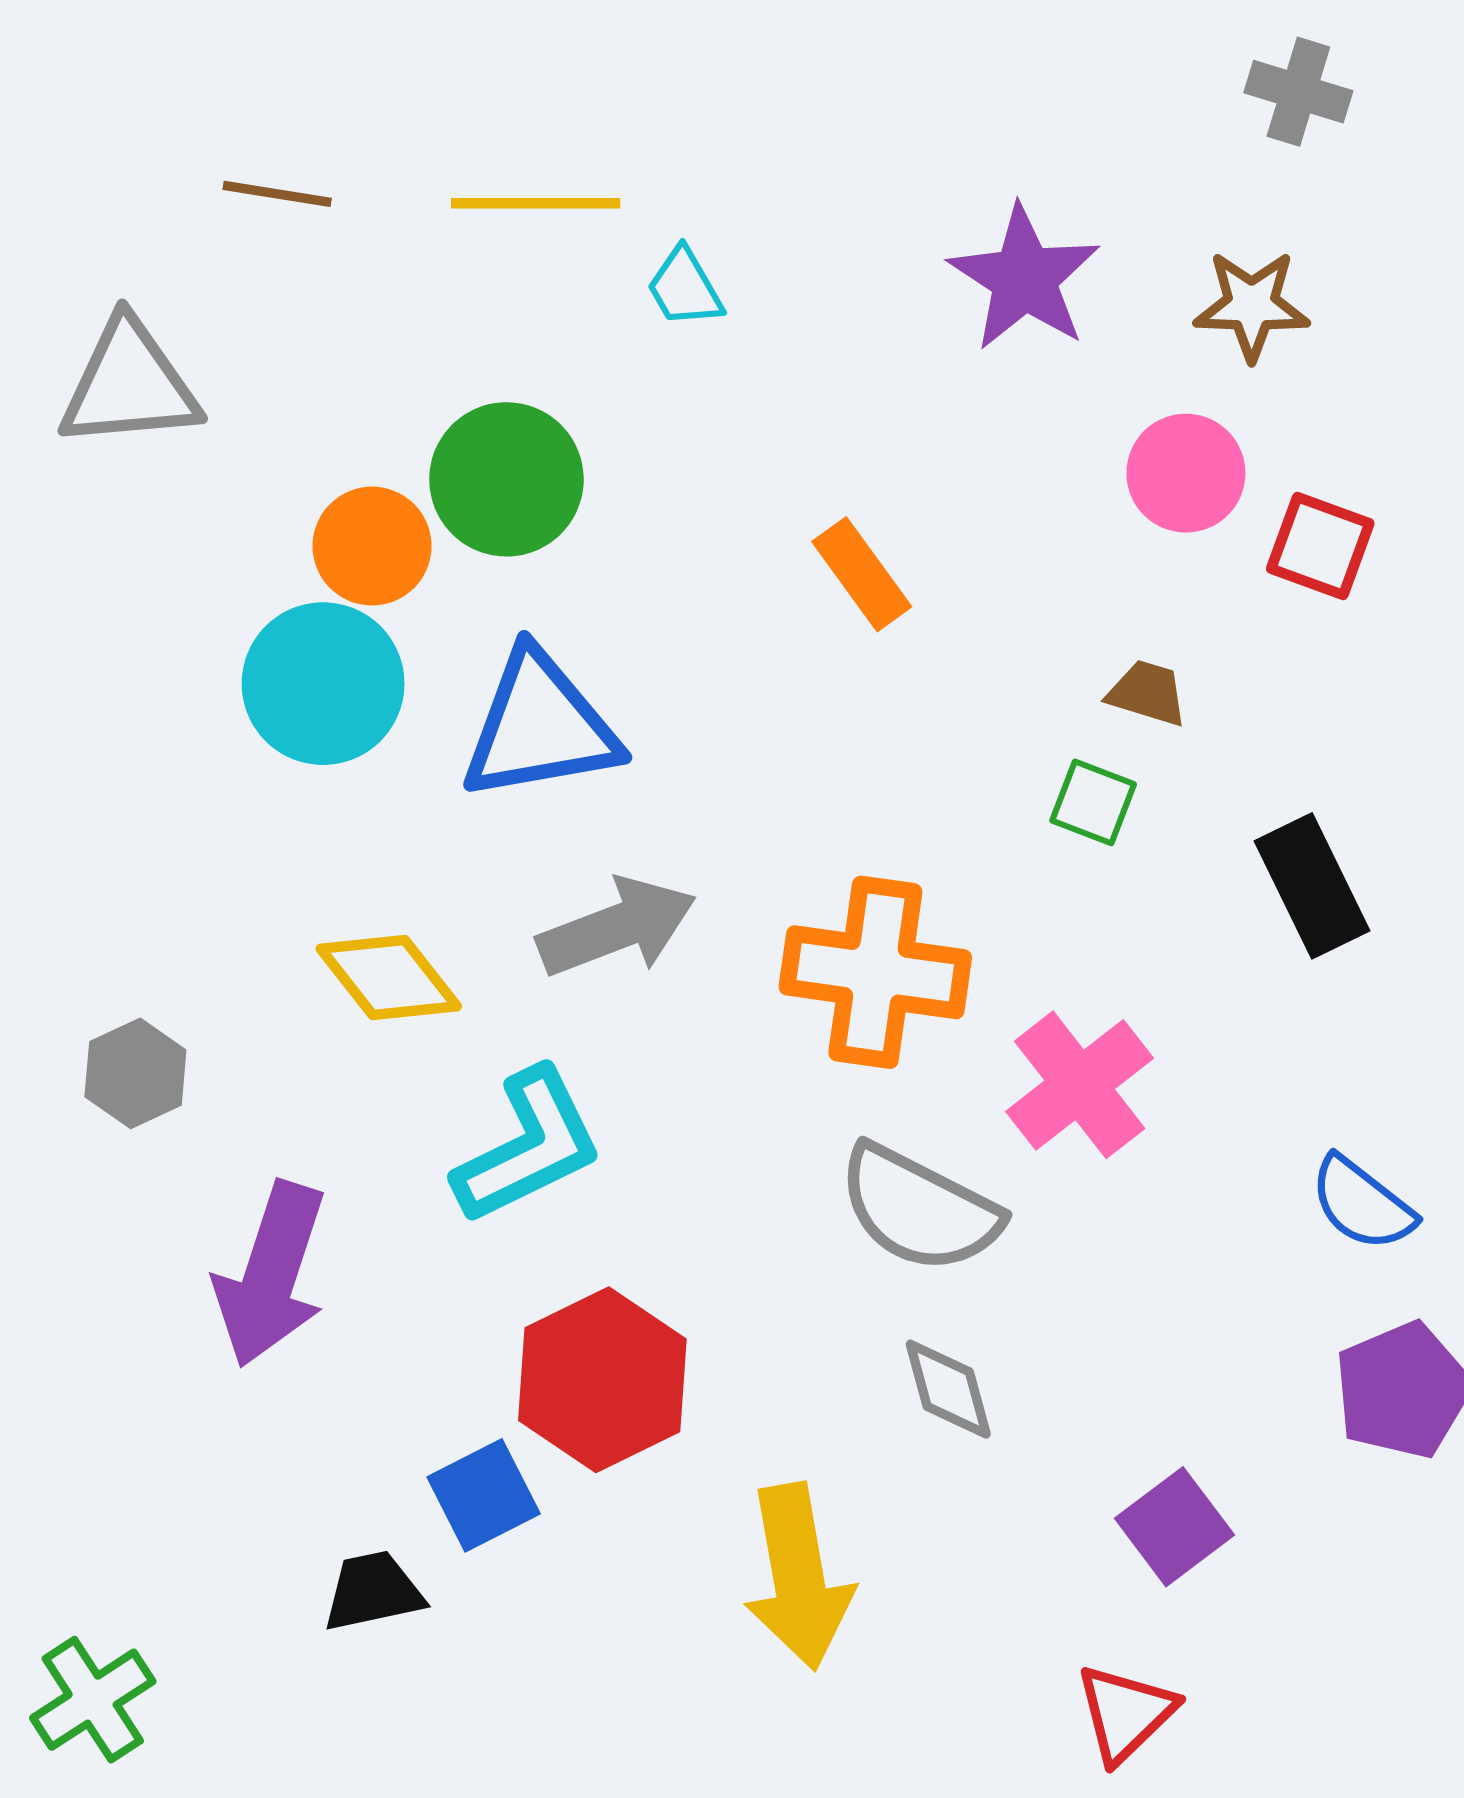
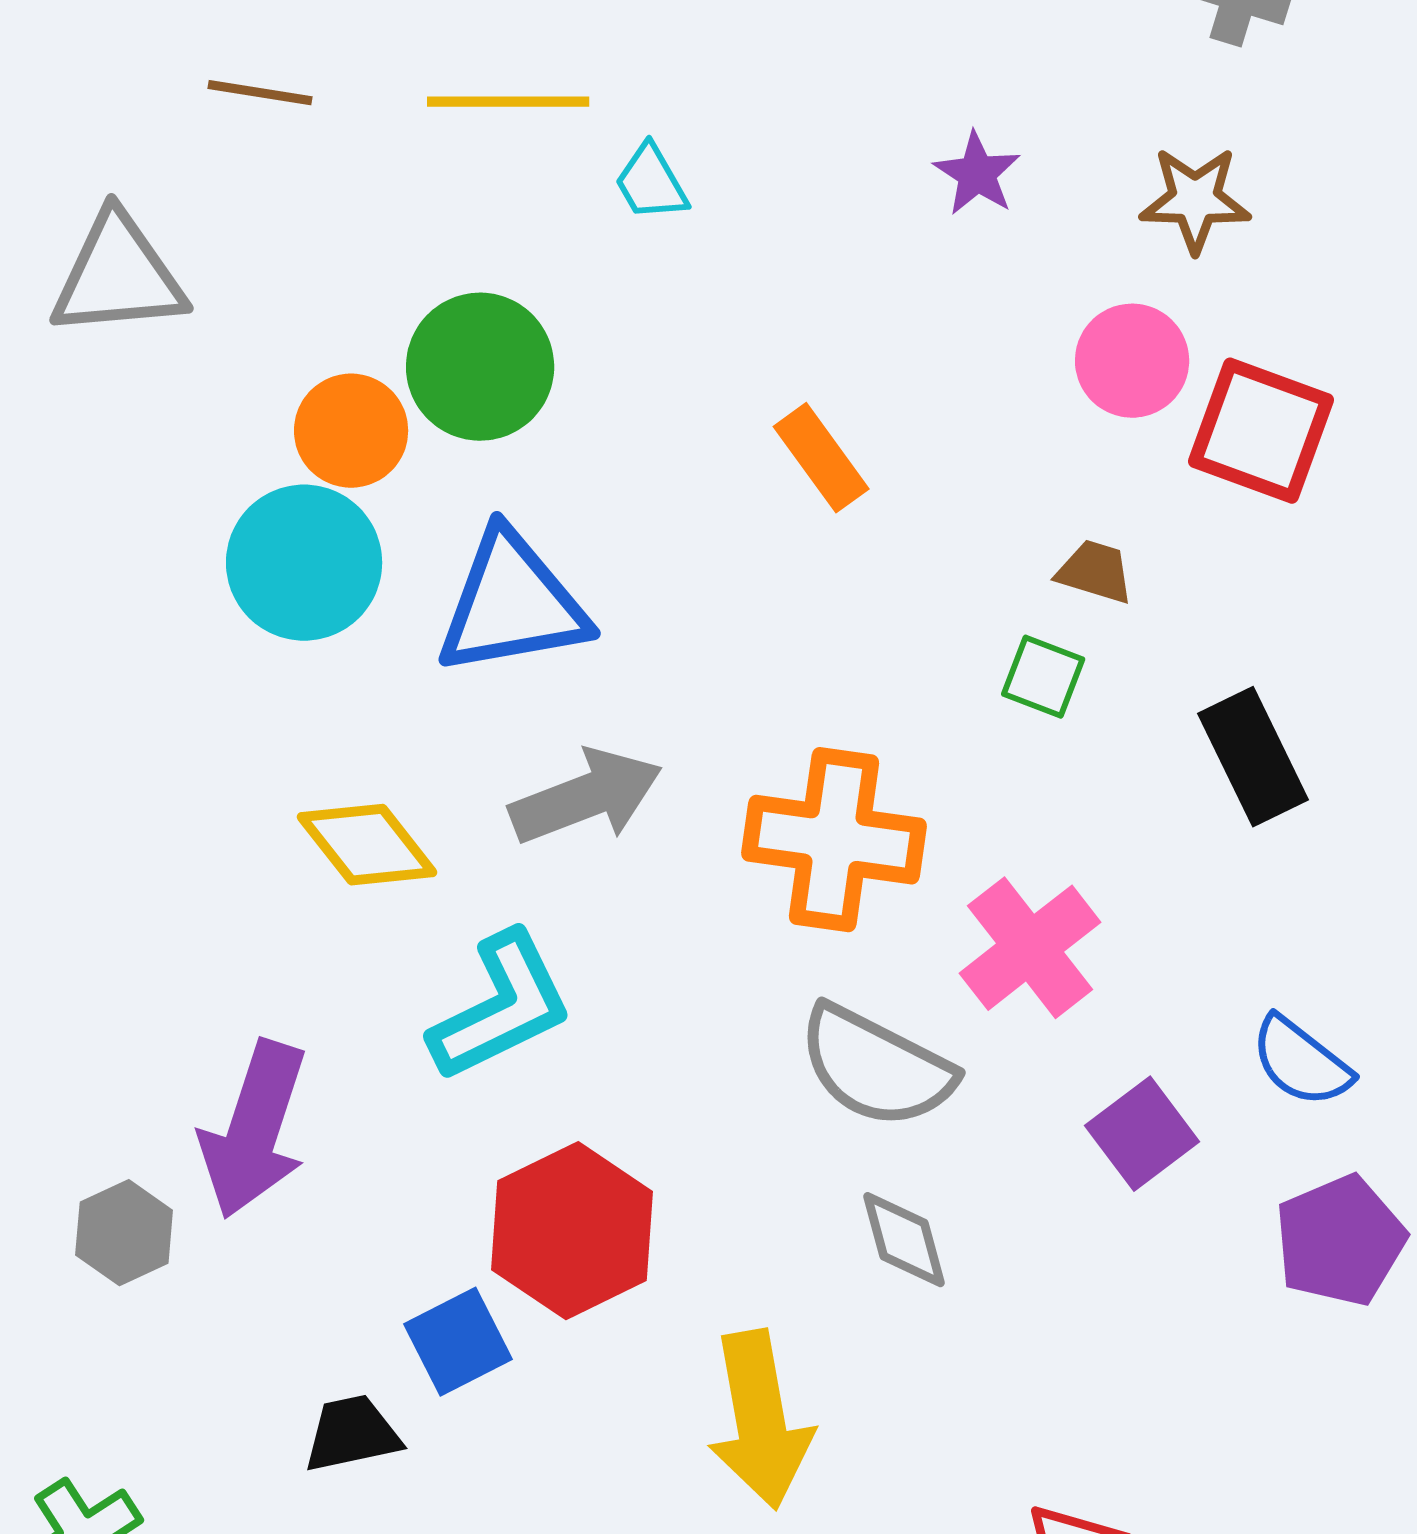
purple star: (1024, 278) -> (977, 174), size x0.6
red square: (1320, 546) -> (1261, 431), size x1.4
gray hexagon: (135, 1073) -> (124, 1233), moved
purple square: (1174, 1527) -> (1142, 1134), moved

